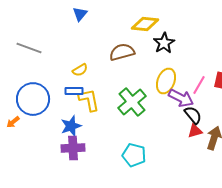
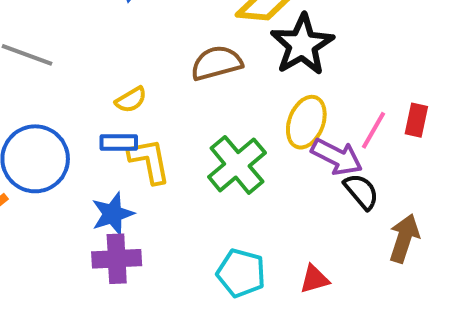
black star: (164, 43) -> (302, 45), size x1.4
red triangle: (195, 131) -> (314, 279), moved

